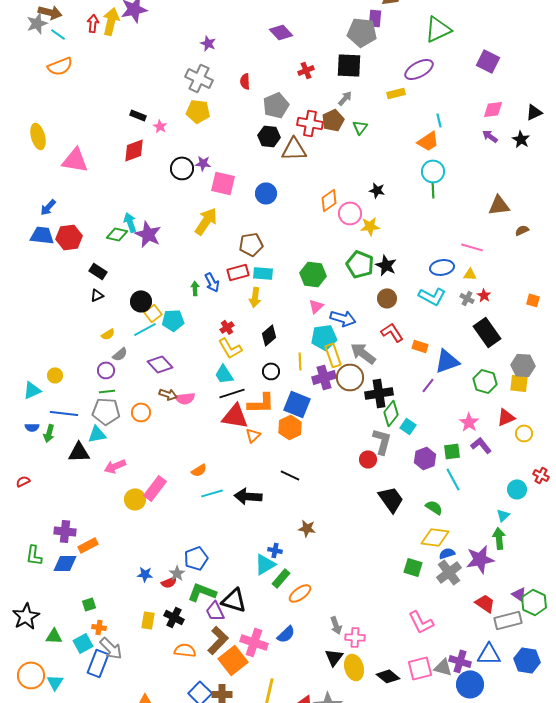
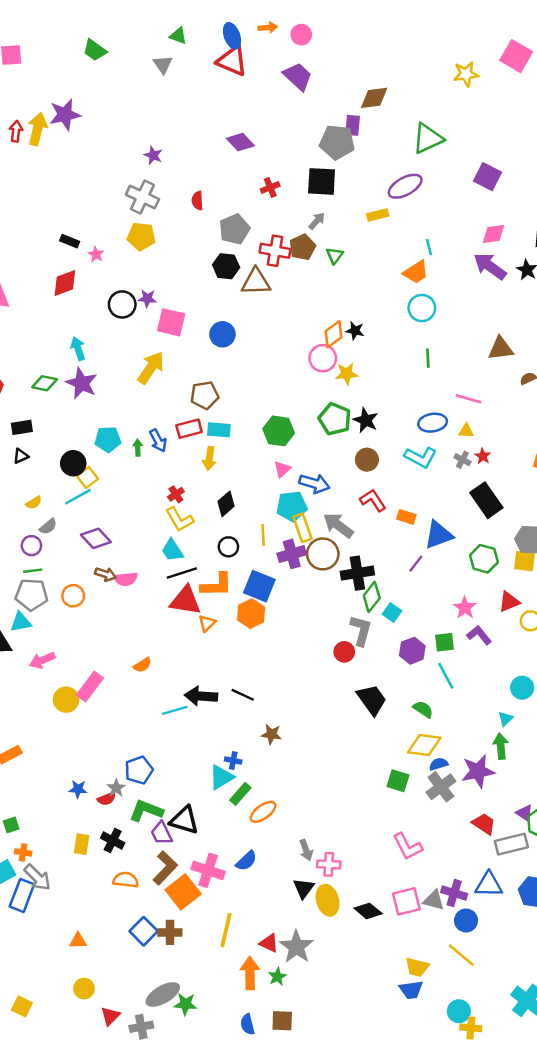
purple arrow: (490, 136) -> (490, 266), size x1.8
green line: (433, 190) -> (428, 358), moved
orange diamond: (329, 200) -> (333, 334), moved
cyan arrow: (130, 222) -> (78, 349), moved
black rectangle: (98, 271) -> (22, 427), turned -42
cyan pentagon: (173, 320) -> (108, 439), moved
black line: (290, 475) -> (243, 695), moved
cyan line: (212, 493) -> (175, 710), moved
blue circle: (470, 684) -> (466, 920), size x0.7

